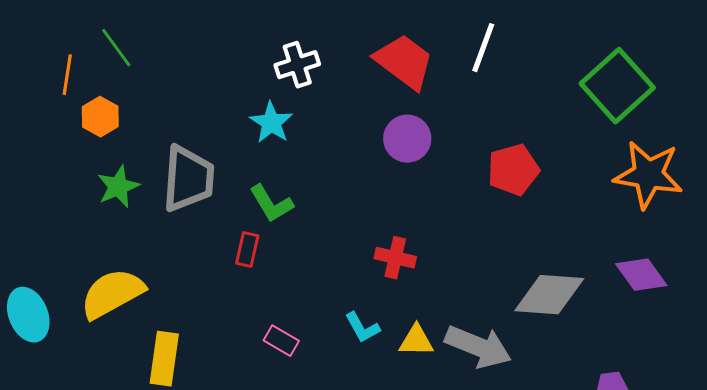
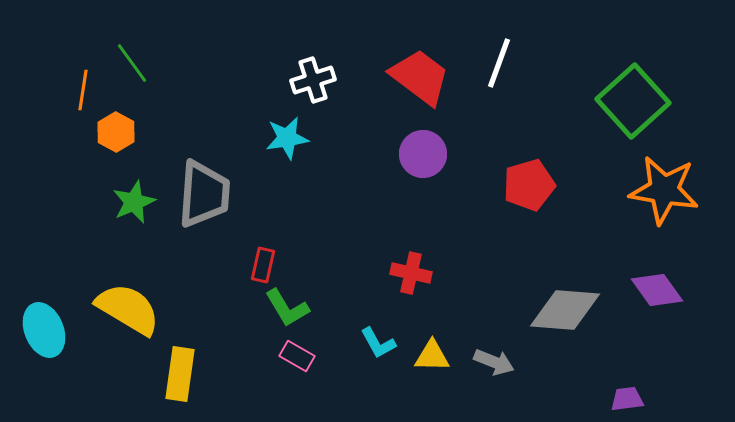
cyan star: (271, 123) -> (287, 138), turned 30
green L-shape: (271, 204) -> (287, 308), moved
yellow semicircle: (112, 294) -> (128, 309), turned 60
gray arrow: (478, 347) -> (494, 362), size x0.6

